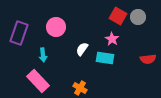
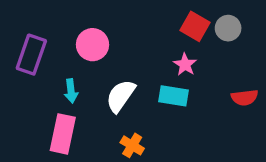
white semicircle: (82, 49) -> (121, 96), moved, size x1.5
pink rectangle: (38, 81) -> (63, 134), turned 55

